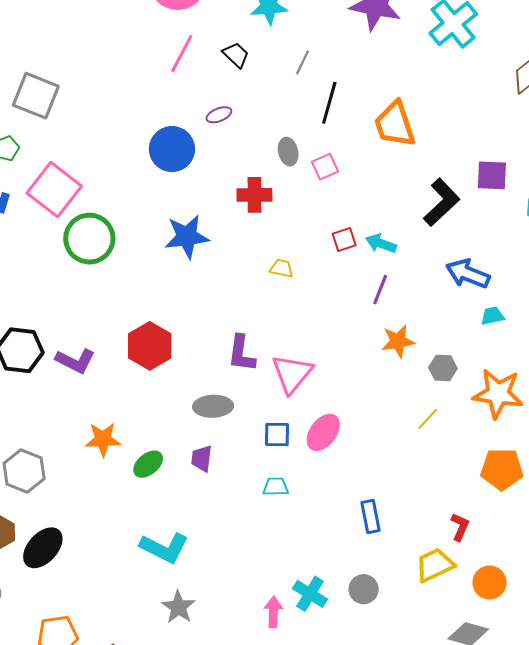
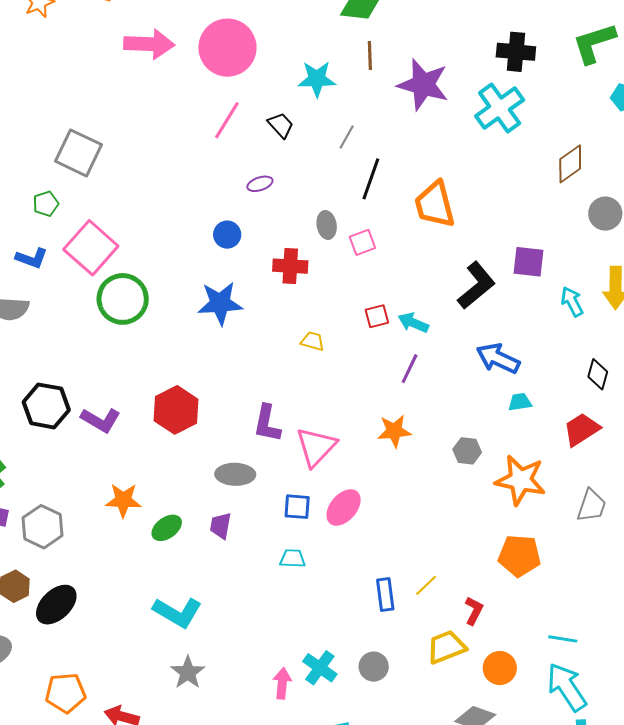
blue circle: (172, 149) -> (227, 235), moved, size x0.6
orange star: (398, 341) -> (394, 431), moved
yellow line: (428, 419) -> (426, 585), moved

